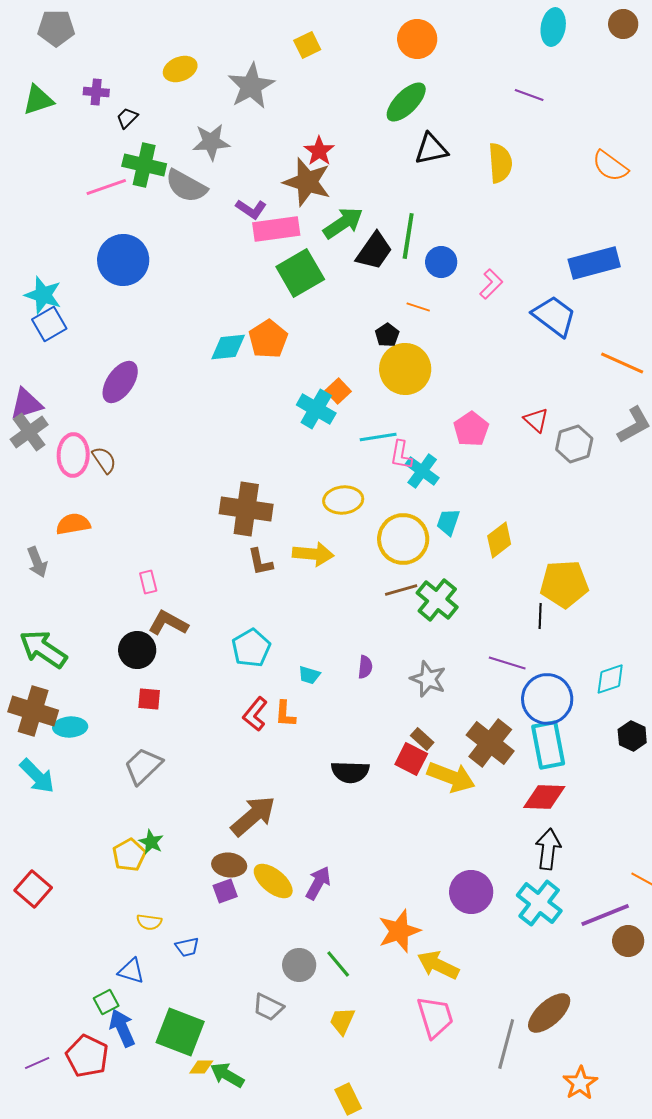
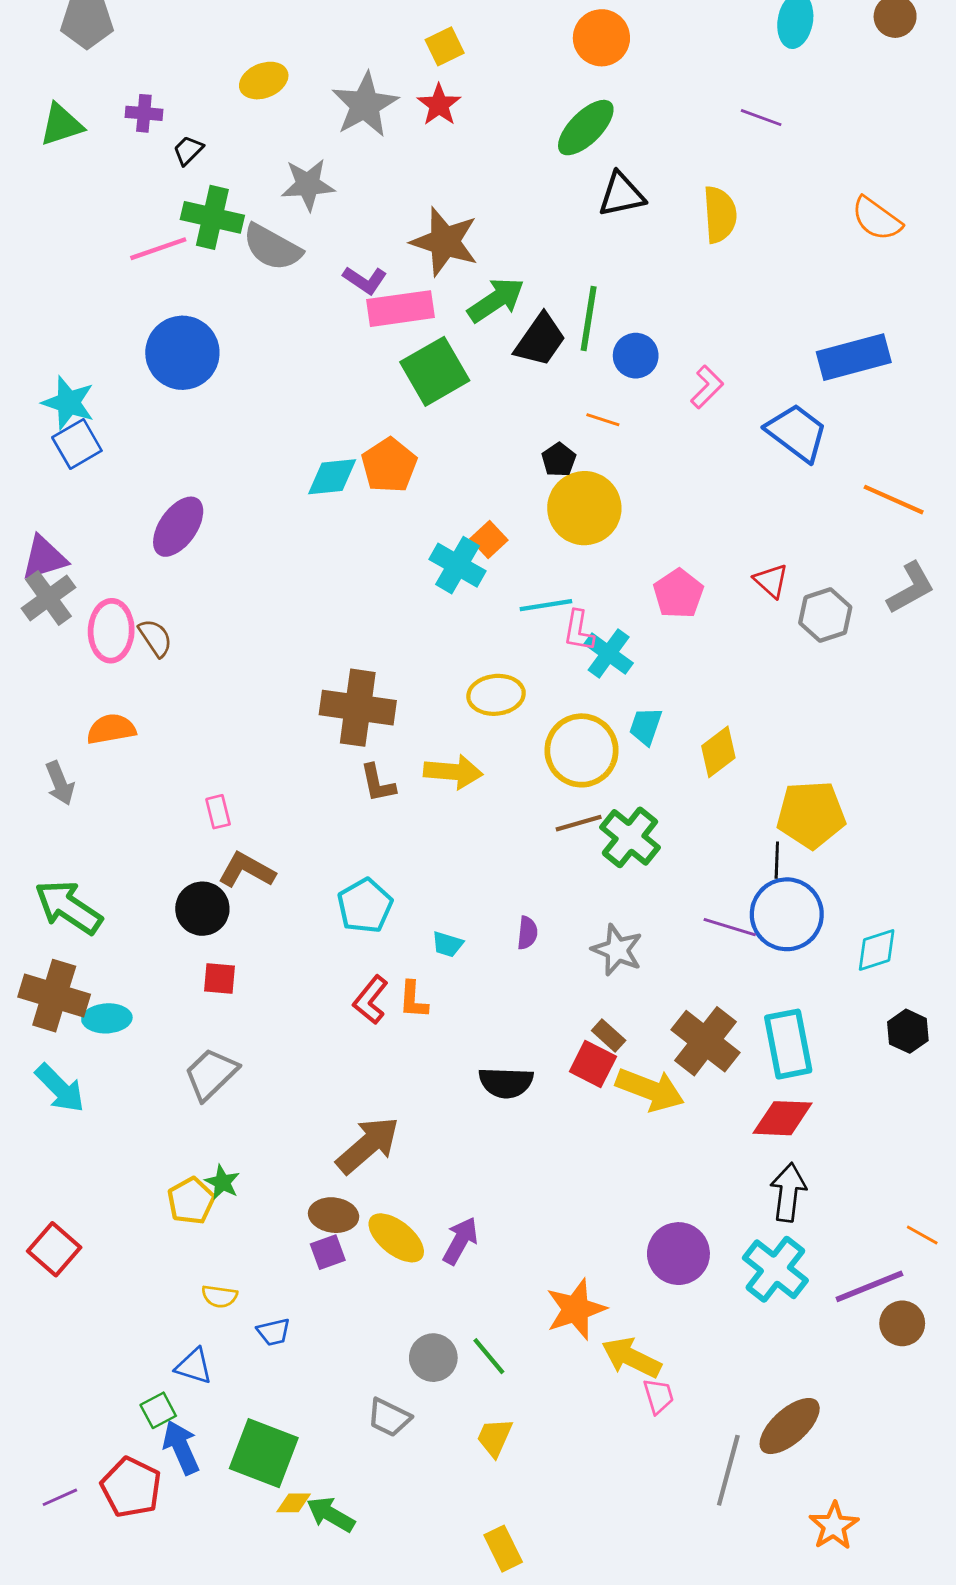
red star: (319, 151) -> (439, 105), moved
blue circle: (547, 699) -> (787, 914), moved
pink trapezoid: (435, 1017) -> (658, 1396), moved, size x0.6

